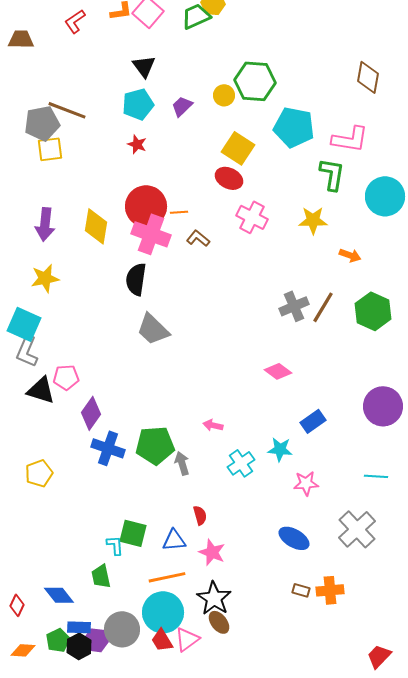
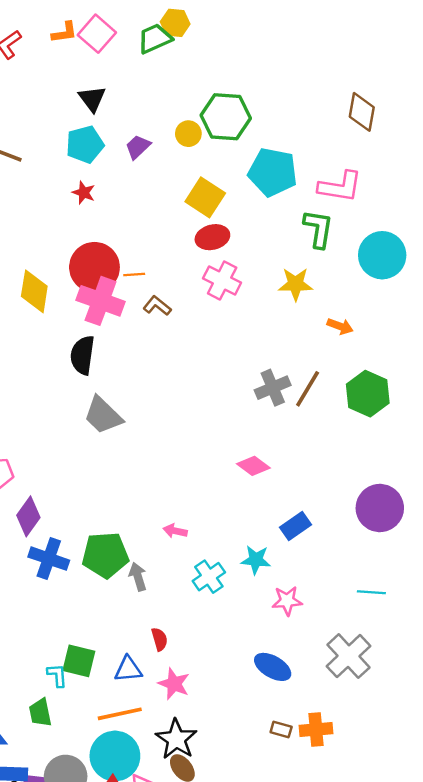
red ellipse: (229, 178) -> (212, 237), moved, turned -40

